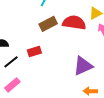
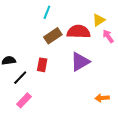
red rectangle: (34, 52) -> (42, 65), turned -56
purple triangle: (83, 66) -> (80, 62), moved

